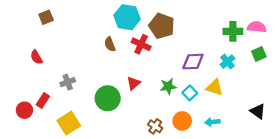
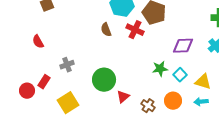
red triangle: (134, 83) -> (123, 97), moved
yellow triangle: (215, 87) -> (203, 82), moved

